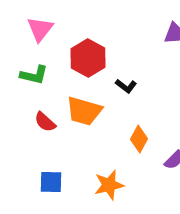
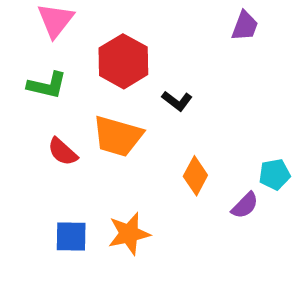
orange star: (109, 185) -> (129, 234), moved

